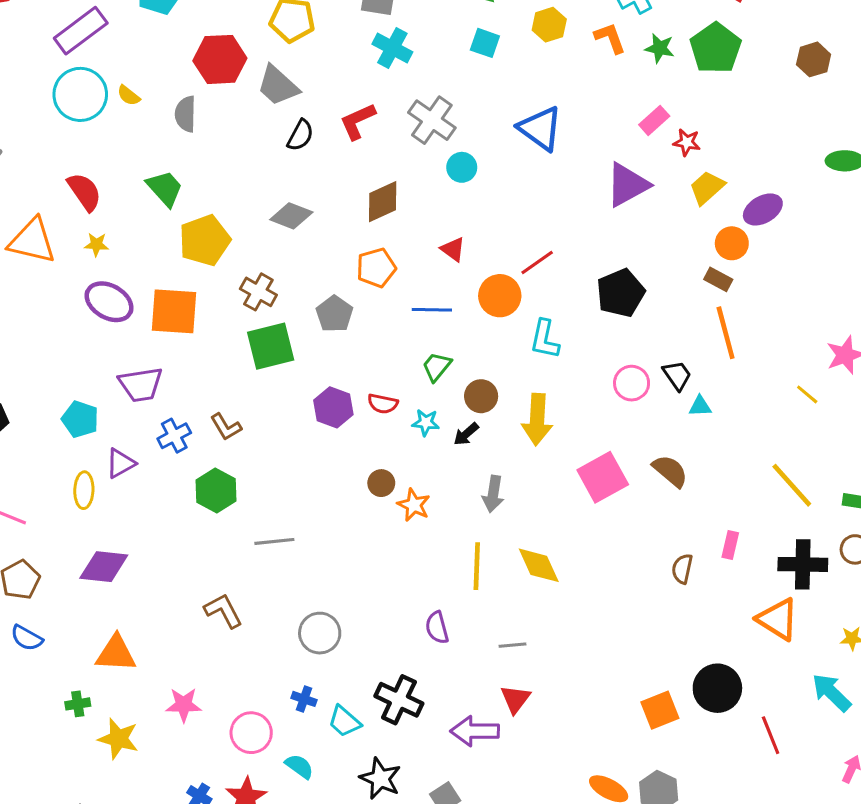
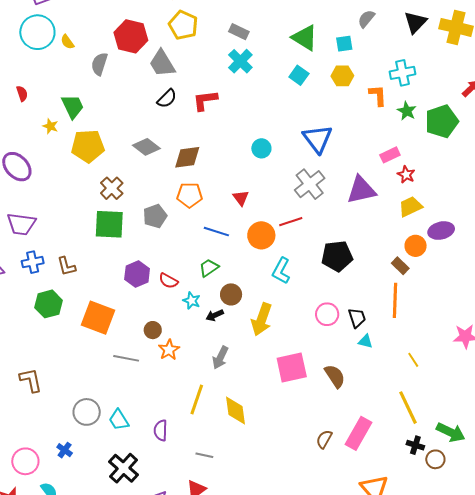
gray cross: (432, 120) -> (310, 184), moved
red semicircle: (84, 192) -> (22, 94), size x0.6
brown diamond: (383, 202) -> (187, 157), moved
yellow star: (96, 244) -> (50, 126), moved
orange square: (174, 311) -> (98, 318), moved
yellow line: (807, 394) -> (413, 360), moved
gray line: (274, 541) -> (126, 358), moved
pink rectangle: (730, 545) -> (358, 433), size x1.8
black cross: (803, 564) -> (415, 445), moved, size x0.6
cyan trapezoid: (344, 721) -> (119, 420), moved

